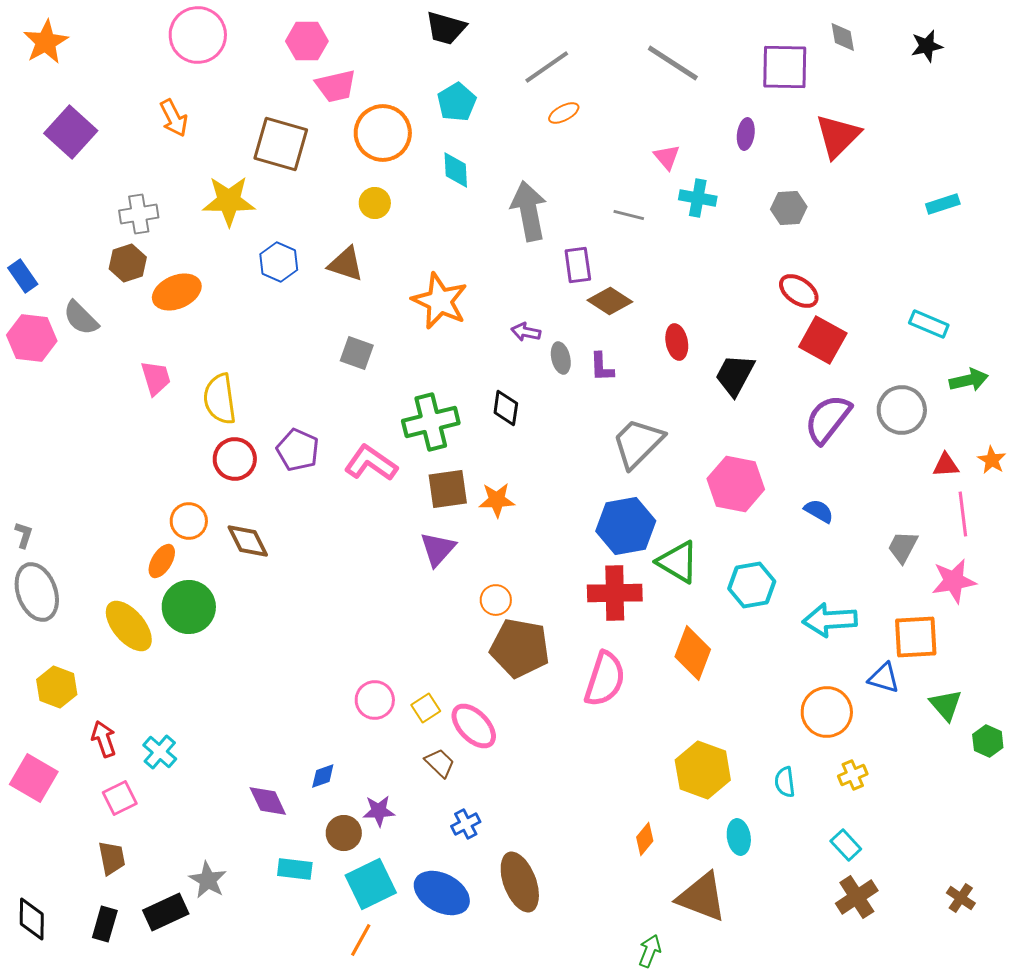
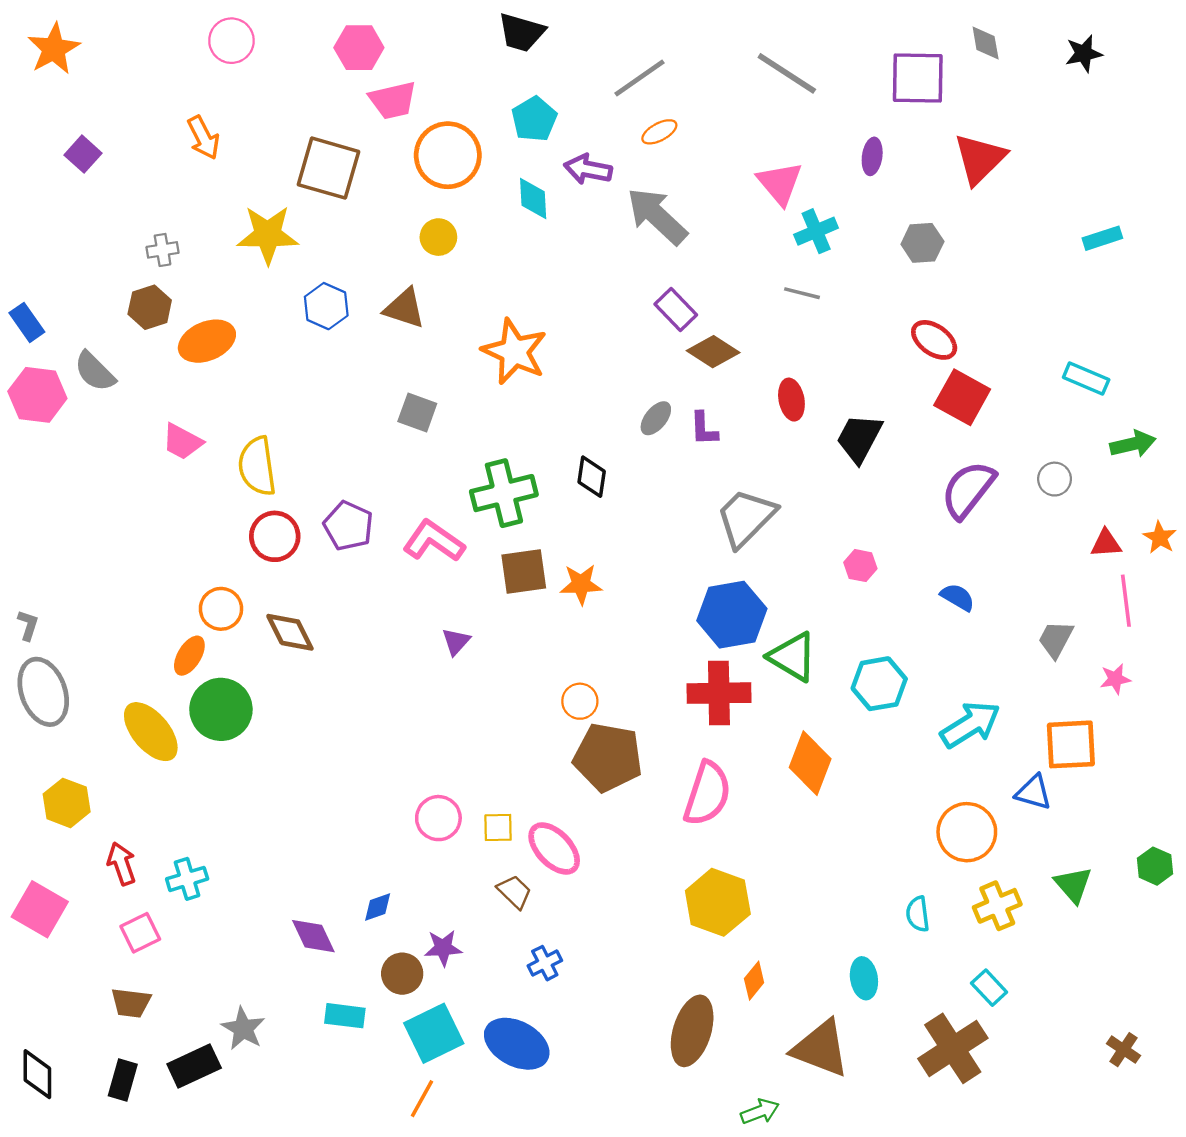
pink circle: (198, 35) -> (231, 41), size x0.7
purple square: (71, 132) -> (83, 154), size x0.6
pink triangle: (667, 157) -> (780, 183), size x1.5
cyan cross: (698, 198) -> (816, 231), turned -33
gray arrow: (529, 211) -> (657, 216), moved, turned -36
gray cross: (139, 214) -> (163, 250), size x0.7
gray line: (629, 215) -> (802, 293), moved
purple rectangle: (578, 265) -> (676, 310), turned -36
purple arrow: (526, 332) -> (588, 169), moved, size x1.4
gray ellipse: (561, 358) -> (656, 418), turned 52
pink trapezoid: (156, 378) -> (182, 442), turned 135
gray circle: (902, 410) -> (1055, 479), size x0.6
pink hexagon: (736, 484) -> (860, 566), size x0.5
purple triangle: (438, 549) -> (456, 642), moved, size x0.7
pink star: (954, 581) -> (1115, 679), size x0.6
cyan arrow: (830, 620) -> (970, 725), turned 152
green triangle: (946, 705) -> (1073, 885), moved
yellow square: (426, 708) -> (498, 827), turned 32
cyan cross: (160, 752) -> (187, 879), turned 32
yellow hexagon: (703, 770) -> (718, 902), moved
yellow cross: (853, 775) -> (997, 906), size x1.4
brown trapezoid: (112, 858) -> (131, 1003), turned 108
brown ellipse: (520, 882) -> (692, 1031), moved, turned 38
brown cross: (857, 897) -> (953, 1048), moved, size x1.4
green arrow: (650, 951) -> (760, 1112), turned 48

